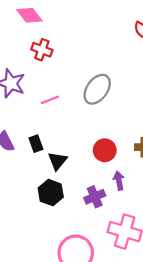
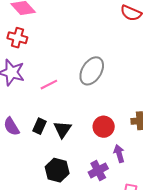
red cross: (42, 50) -> (17, 38), moved
black rectangle: (36, 144) -> (40, 126), turned 49
black triangle: (57, 161) -> (62, 129), moved

